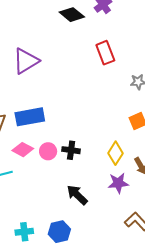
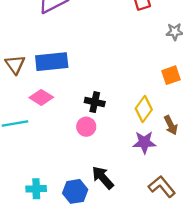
pink circle: (48, 151) -> (86, 127), moved
black arrow: (77, 195) -> (103, 178), moved

